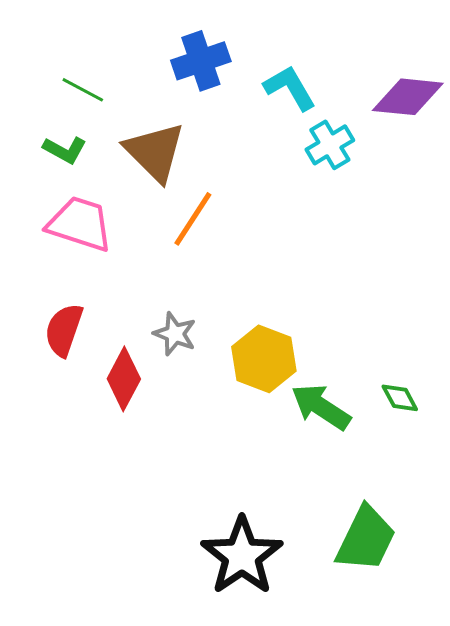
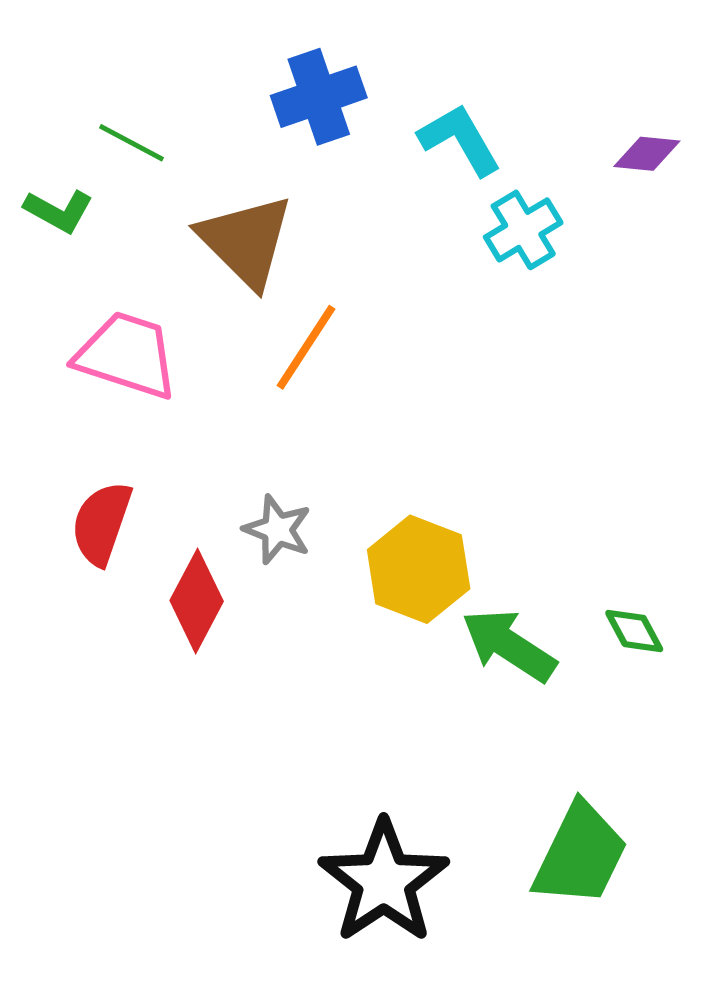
purple diamond: (408, 97) -> (647, 154), size x0.6
green L-shape: (65, 150) -> (59, 211), moved

